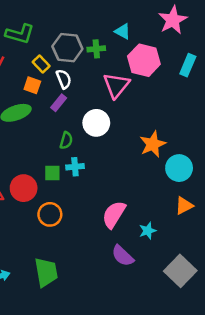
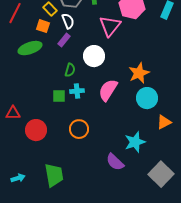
cyan circle: (179, 168) -> (147, 98), moved
red circle: (24, 188) -> (36, 130), moved
orange circle: (50, 214) -> (79, 129), moved
pink semicircle: (114, 214) -> (108, 90), moved
cyan star: (148, 231) -> (135, 142), size x1.5

